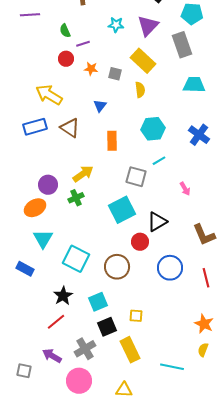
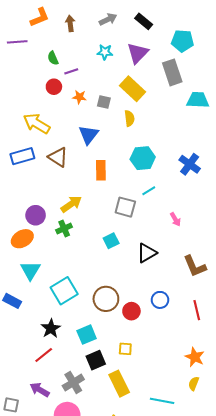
cyan trapezoid: (194, 85) -> (198, 100), moved
blue triangle: (100, 106) -> (89, 135), size x1.5
cyan square: (122, 210) -> (111, 241), size x0.6
red circle: (140, 242) -> (131, 311), moved
cyan square: (76, 259) -> (64, 291), turned 32
blue circle: (170, 268) -> (160, 300), size x0.7

